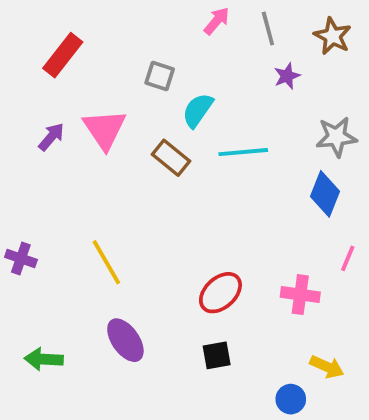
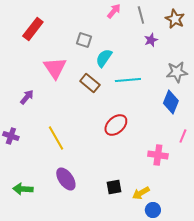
purple arrow: (51, 137) -> (27, 97), moved
red ellipse: (220, 293) -> (116, 125), moved
yellow arrow: (327, 367) -> (141, 193), moved, turned 126

